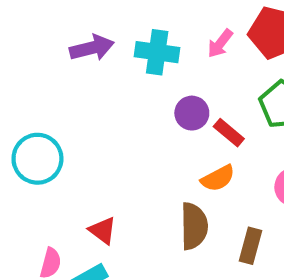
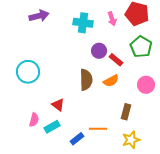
pink arrow: (220, 43) -> (112, 19), turned -56
purple arrow: (92, 48) -> (39, 16), moved
brown semicircle: (194, 226) -> (86, 80), moved

